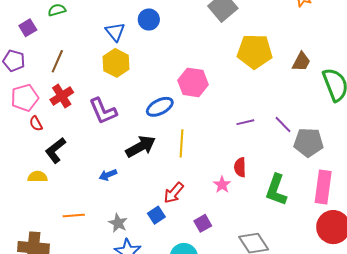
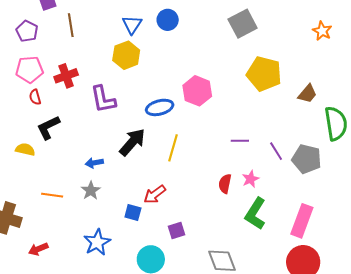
brown line: (57, 61) -> (71, 25), moved, turned -45
gray pentagon: (308, 142) -> (307, 159), moved
black arrow: (141, 147) -> (132, 142), turned -32
pink star: (222, 185) -> (250, 179), moved
blue square: (156, 215) -> (133, 212), turned 36
gray star: (118, 223) -> (91, 191), moved

